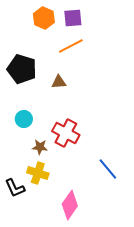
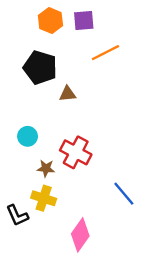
orange line: (71, 46) -> (105, 53), moved
black pentagon: (22, 69) -> (40, 68), moved

